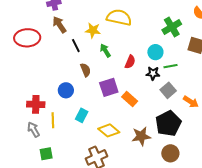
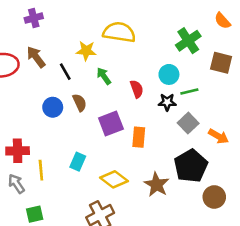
brown arrow: (59, 25) -> (36, 57), moved
red semicircle: (130, 62) -> (137, 89), turned -40
blue circle: (66, 90) -> (53, 107), moved
orange rectangle: (130, 99) -> (139, 137), turned 56
brown star: (141, 136) -> (156, 185), turned -30
brown circle: (170, 153) -> (214, 197), moved

